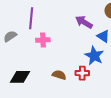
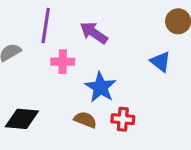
purple arrow: (84, 22) -> (94, 33), moved
blue star: (94, 56) -> (100, 87), moved

